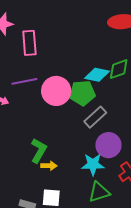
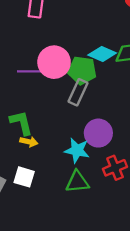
purple line: (24, 81) -> (31, 71), moved
gray rectangle: (95, 117) -> (78, 92), moved, turned -35
green L-shape: (39, 150) -> (21, 123), turned -55

